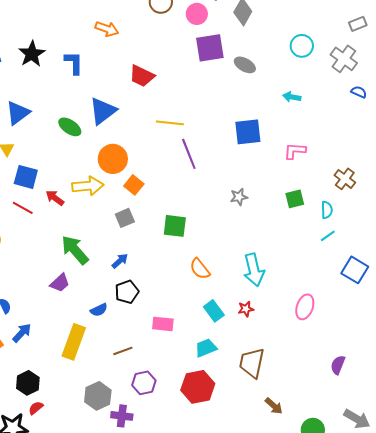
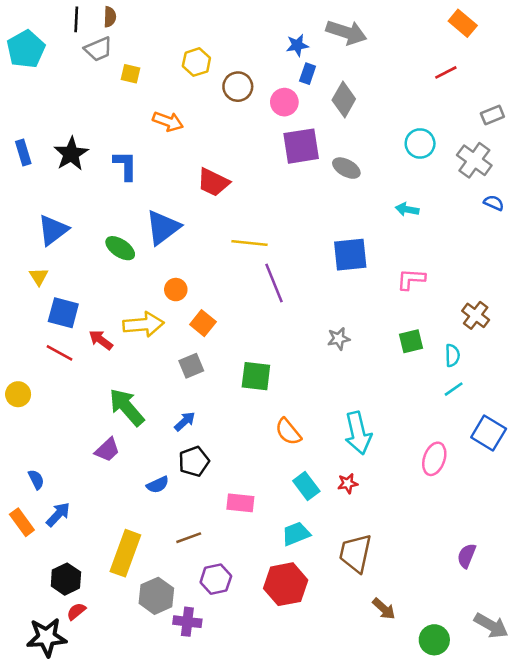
orange circle: (113, 159) -> (176, 290), size x0.6
pink ellipse: (305, 307) -> (434, 459), moved
yellow rectangle: (74, 342) -> (125, 553), moved

